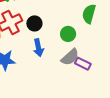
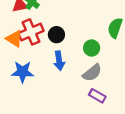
purple rectangle: (83, 64) -> (97, 96), moved

